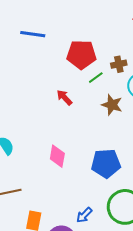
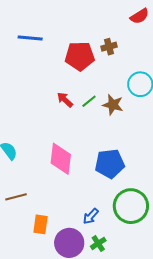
brown cross: (119, 64) -> (109, 47), moved
green line: (96, 78) -> (89, 101), moved
pink diamond: (57, 156) -> (61, 159), size x1.4

